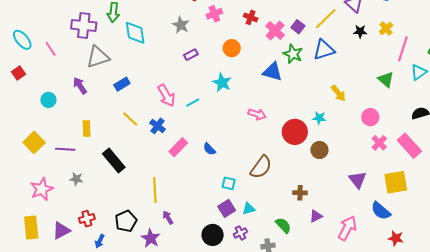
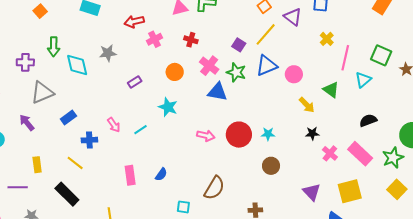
gray star: (181, 25) -> (108, 53), moved, turned -30
purple cross: (84, 26) -> (25, 62), size x0.7
pink cross: (275, 31) -> (209, 66), moved
black star: (360, 31) -> (312, 133), moved
yellow arrow: (338, 93) -> (307, 105), moved
pink arrow: (166, 96) -> (114, 125), size x0.7
pink circle: (370, 117) -> (294, 74), moved
yellow line: (130, 119) -> (75, 163), moved
blue cross: (157, 126) -> (89, 140), moved, turned -35
red circle: (295, 132) -> (239, 135), moved
pink rectangle: (178, 147) -> (130, 175), turned -48
blue semicircle: (209, 149) -> (161, 174), turned -96

